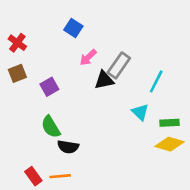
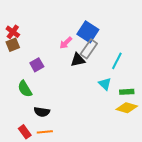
blue square: (73, 28) -> (88, 32), moved, size x1.5
brown square: (17, 73) -> (13, 45), moved
green semicircle: (51, 127) -> (25, 89), moved
black semicircle: (68, 147) -> (42, 112), moved

